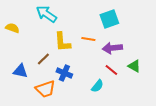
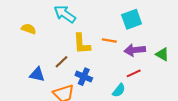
green triangle: (134, 66) -> (162, 54), moved
red line: (111, 70) -> (134, 73), turned -64

